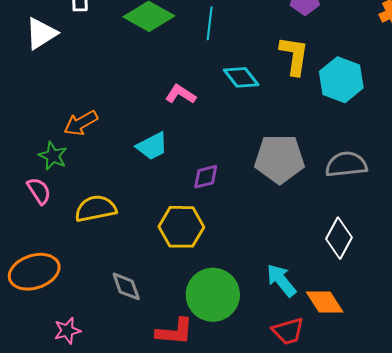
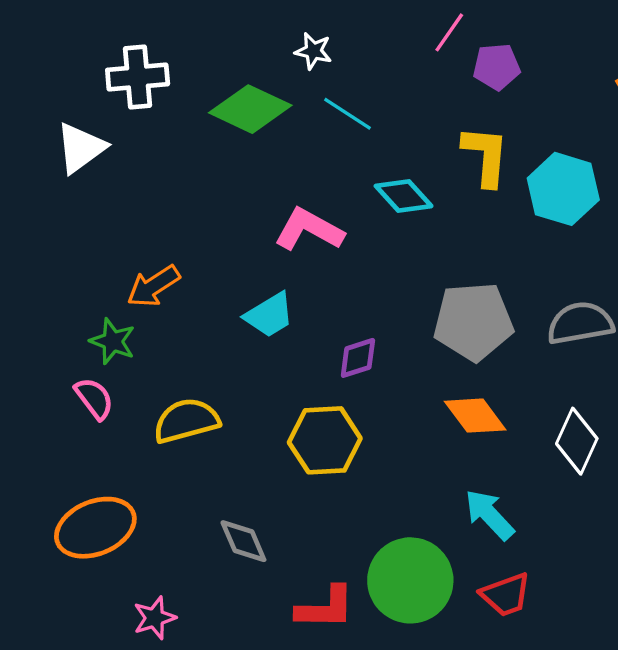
cyan line: (210, 23) -> (347, 114), turned -60
pink L-shape: (181, 94) -> (309, 230), size x1.4
green circle: (213, 295) -> (410, 580), moved
orange diamond: (325, 302) -> (475, 416), moved

